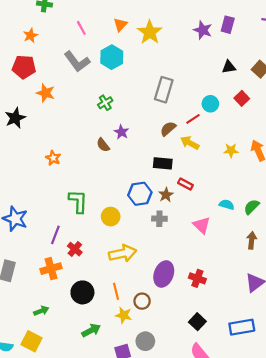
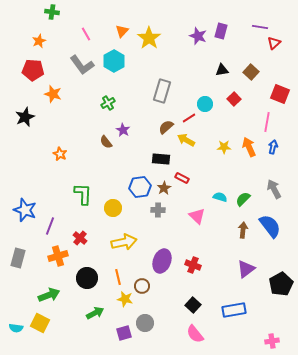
purple line: (55, 235) -> (50, 226), moved
green arrow: (41, 311) -> (49, 295), size x1.5

